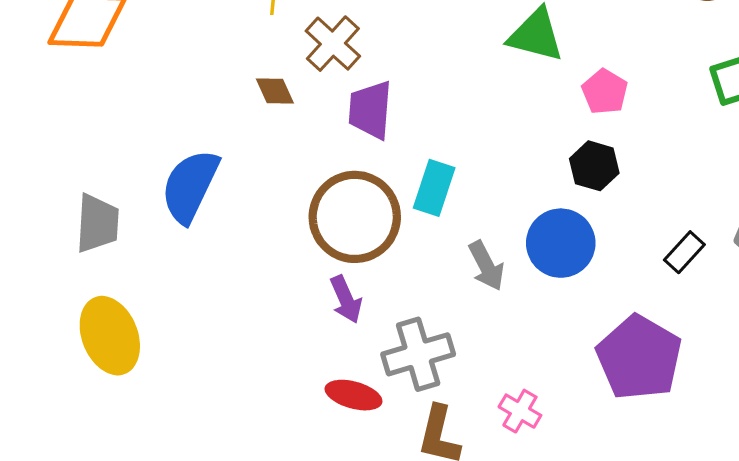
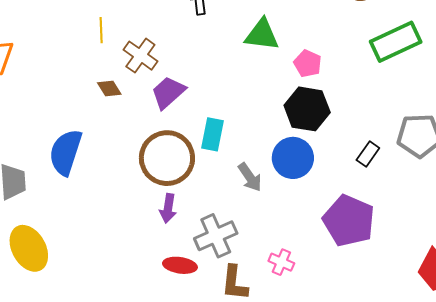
purple trapezoid: (370, 110) -> (168, 92), turned 51
black hexagon: (594, 166) -> (307, 109), size x1.5
purple arrow: (346, 299) -> (168, 208), turned 40

